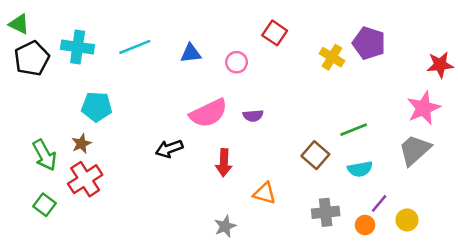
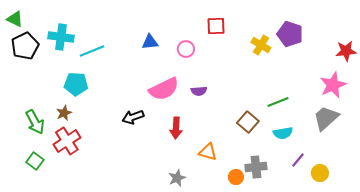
red square: (275, 33) -> (216, 26), turned -36
cyan line: (135, 47) -> (92, 51), moved
orange circle: (365, 225) -> (236, 177), moved

